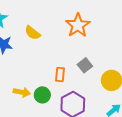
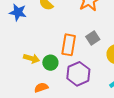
orange rectangle: (60, 75) -> (69, 45), size x1.5

